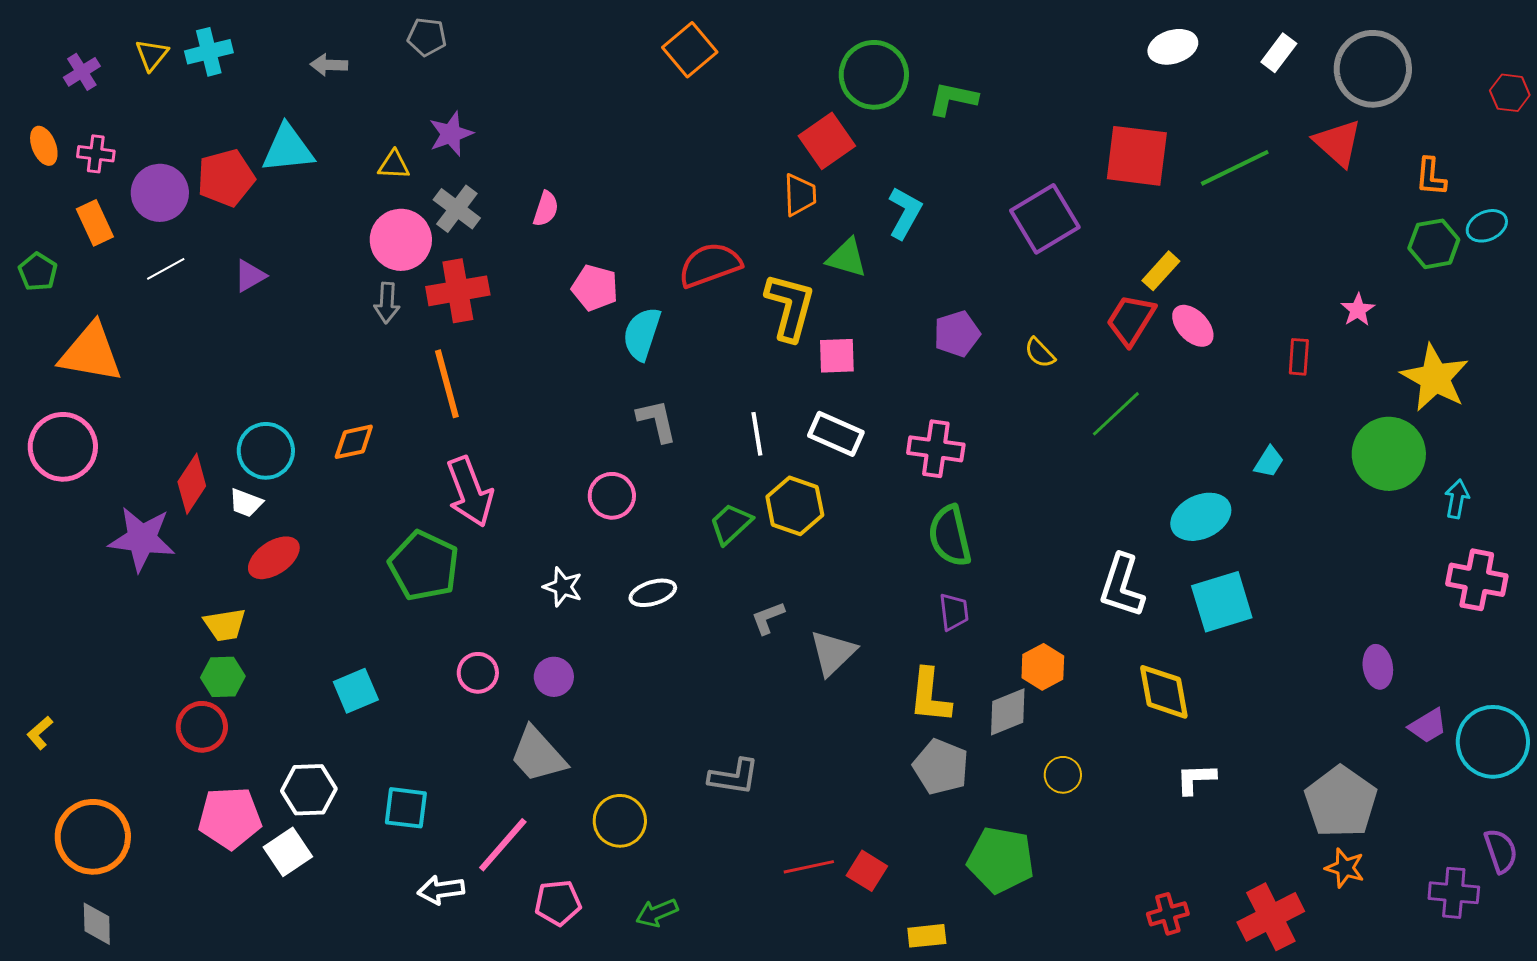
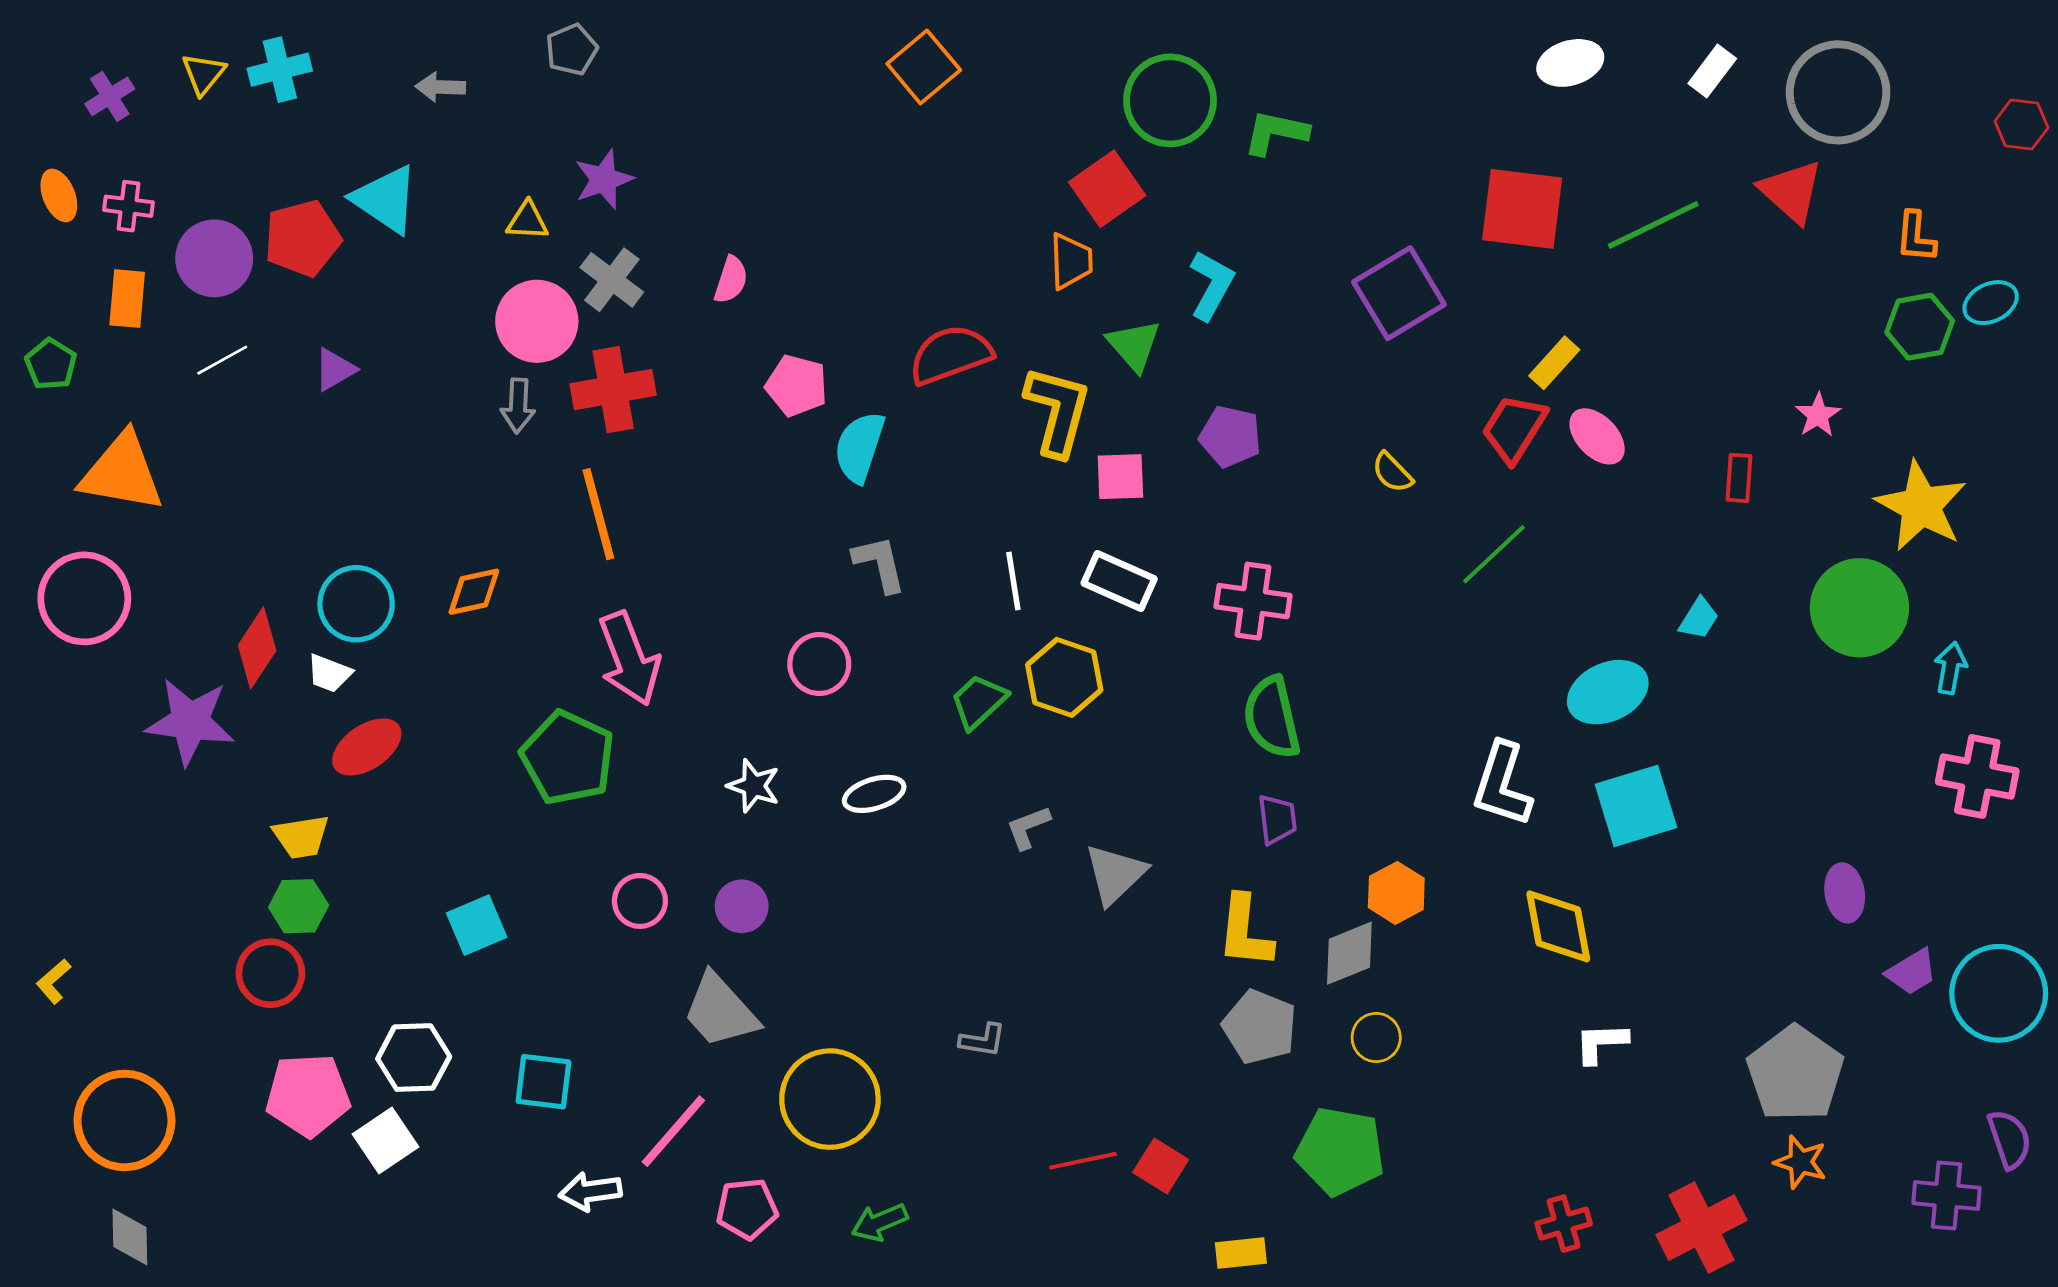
gray pentagon: (427, 37) -> (572, 50), turned -30
cyan triangle: (288, 149) -> (386, 199), turned 40
orange rectangle: (95, 223) -> (127, 299), turned 30
green triangle: (847, 258) -> (1134, 345), turned 33
purple pentagon: (957, 334) -> (1230, 436), moved, turned 30
yellow circle: (1063, 775) -> (1376, 1037), moved
gray L-shape: (734, 777) -> (983, 1040), size x0.7
yellow circle: (620, 821) -> (830, 1099), size x1.4

